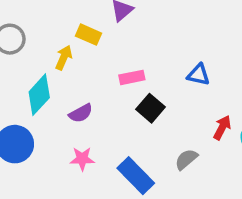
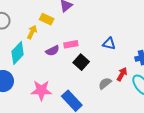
purple semicircle: (81, 113) -> (52, 51), moved
pink star: (82, 159) -> (41, 90), size x1.5
gray semicircle: (186, 159) -> (105, 83), moved

